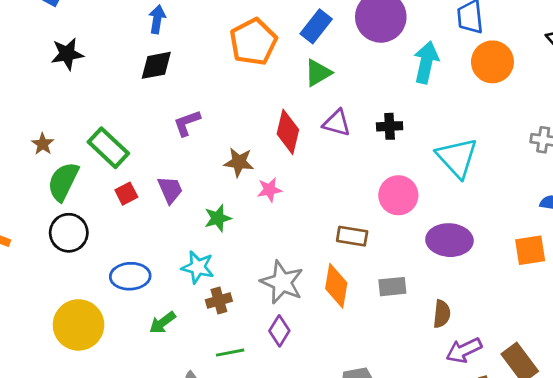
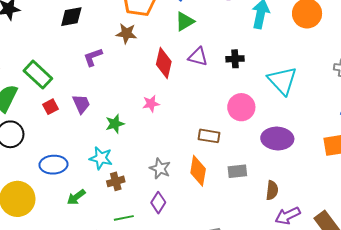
brown star: (239, 162) -> (126, 33), moved
gray star: (282, 282) -> (160, 168), size x0.7

